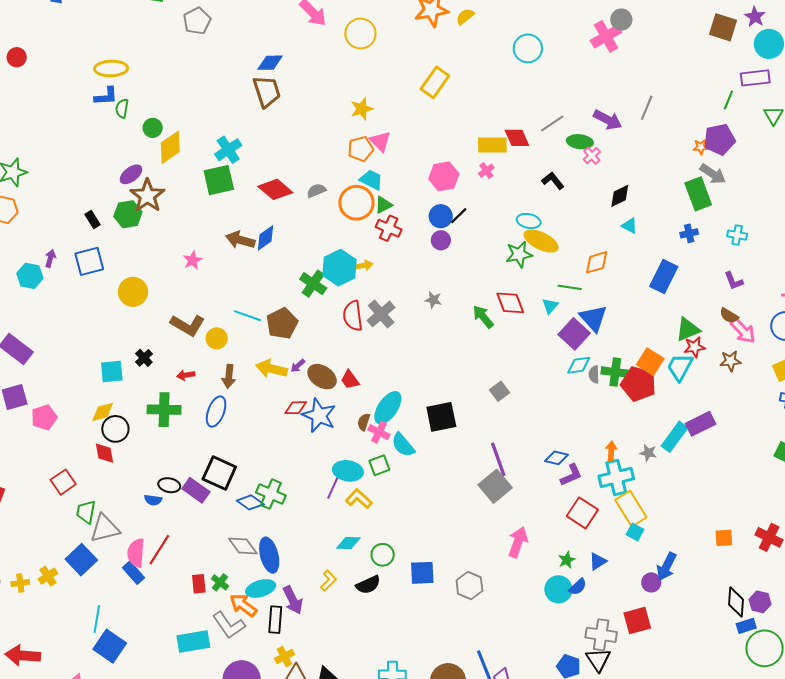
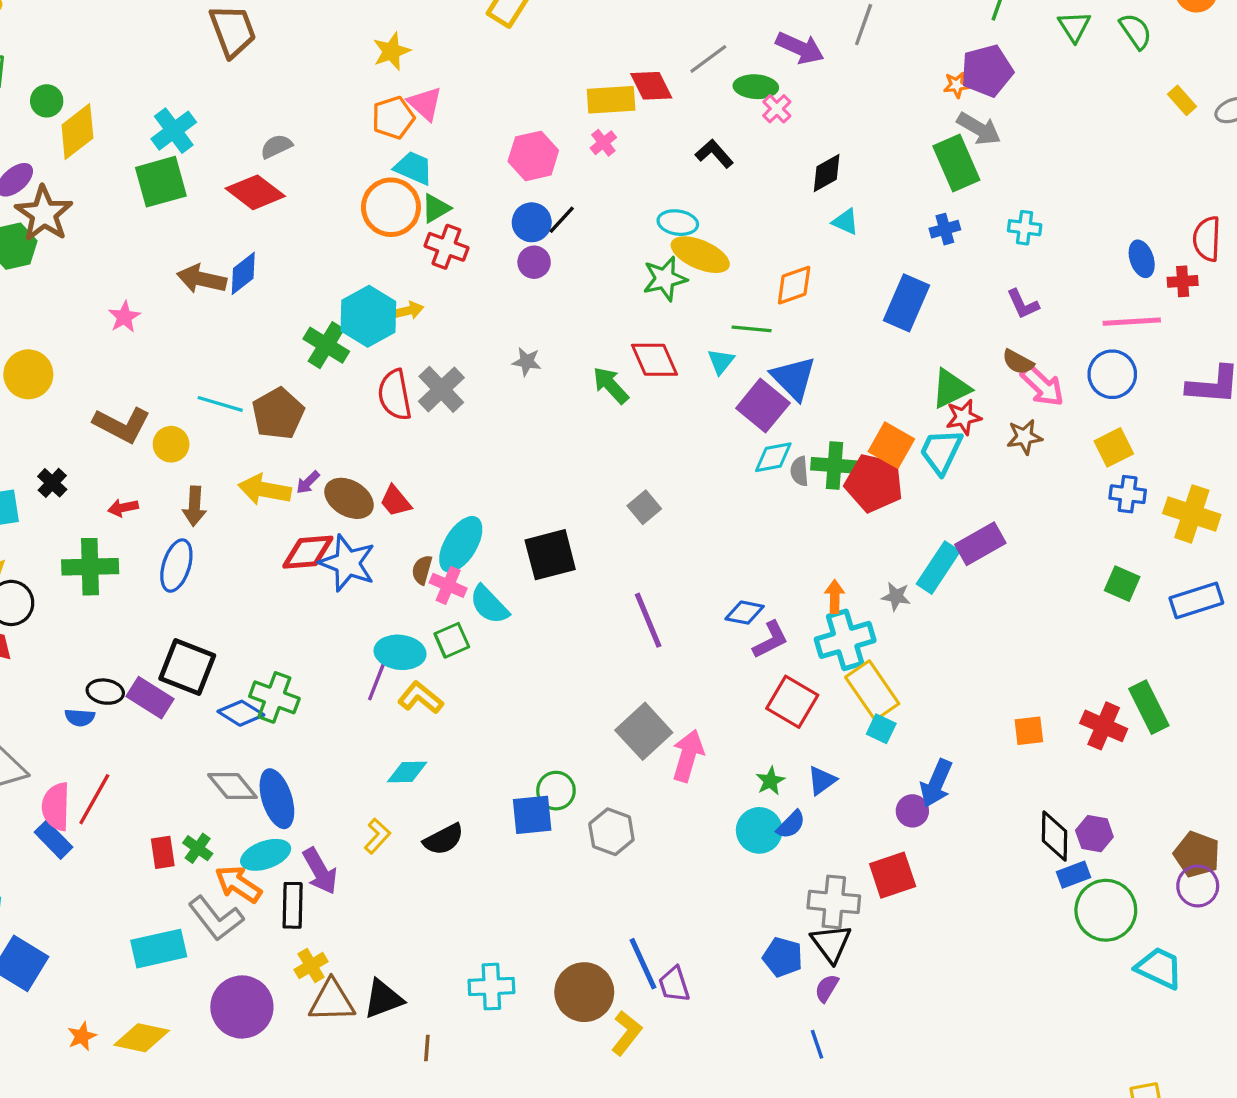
gray semicircle: (316, 191) -> (276, 146), moved
red diamond: (296, 408) -> (308, 552), size x1.4
gray square: (495, 486) -> (644, 731), moved
green circle: (383, 555) -> (556, 791), moved

